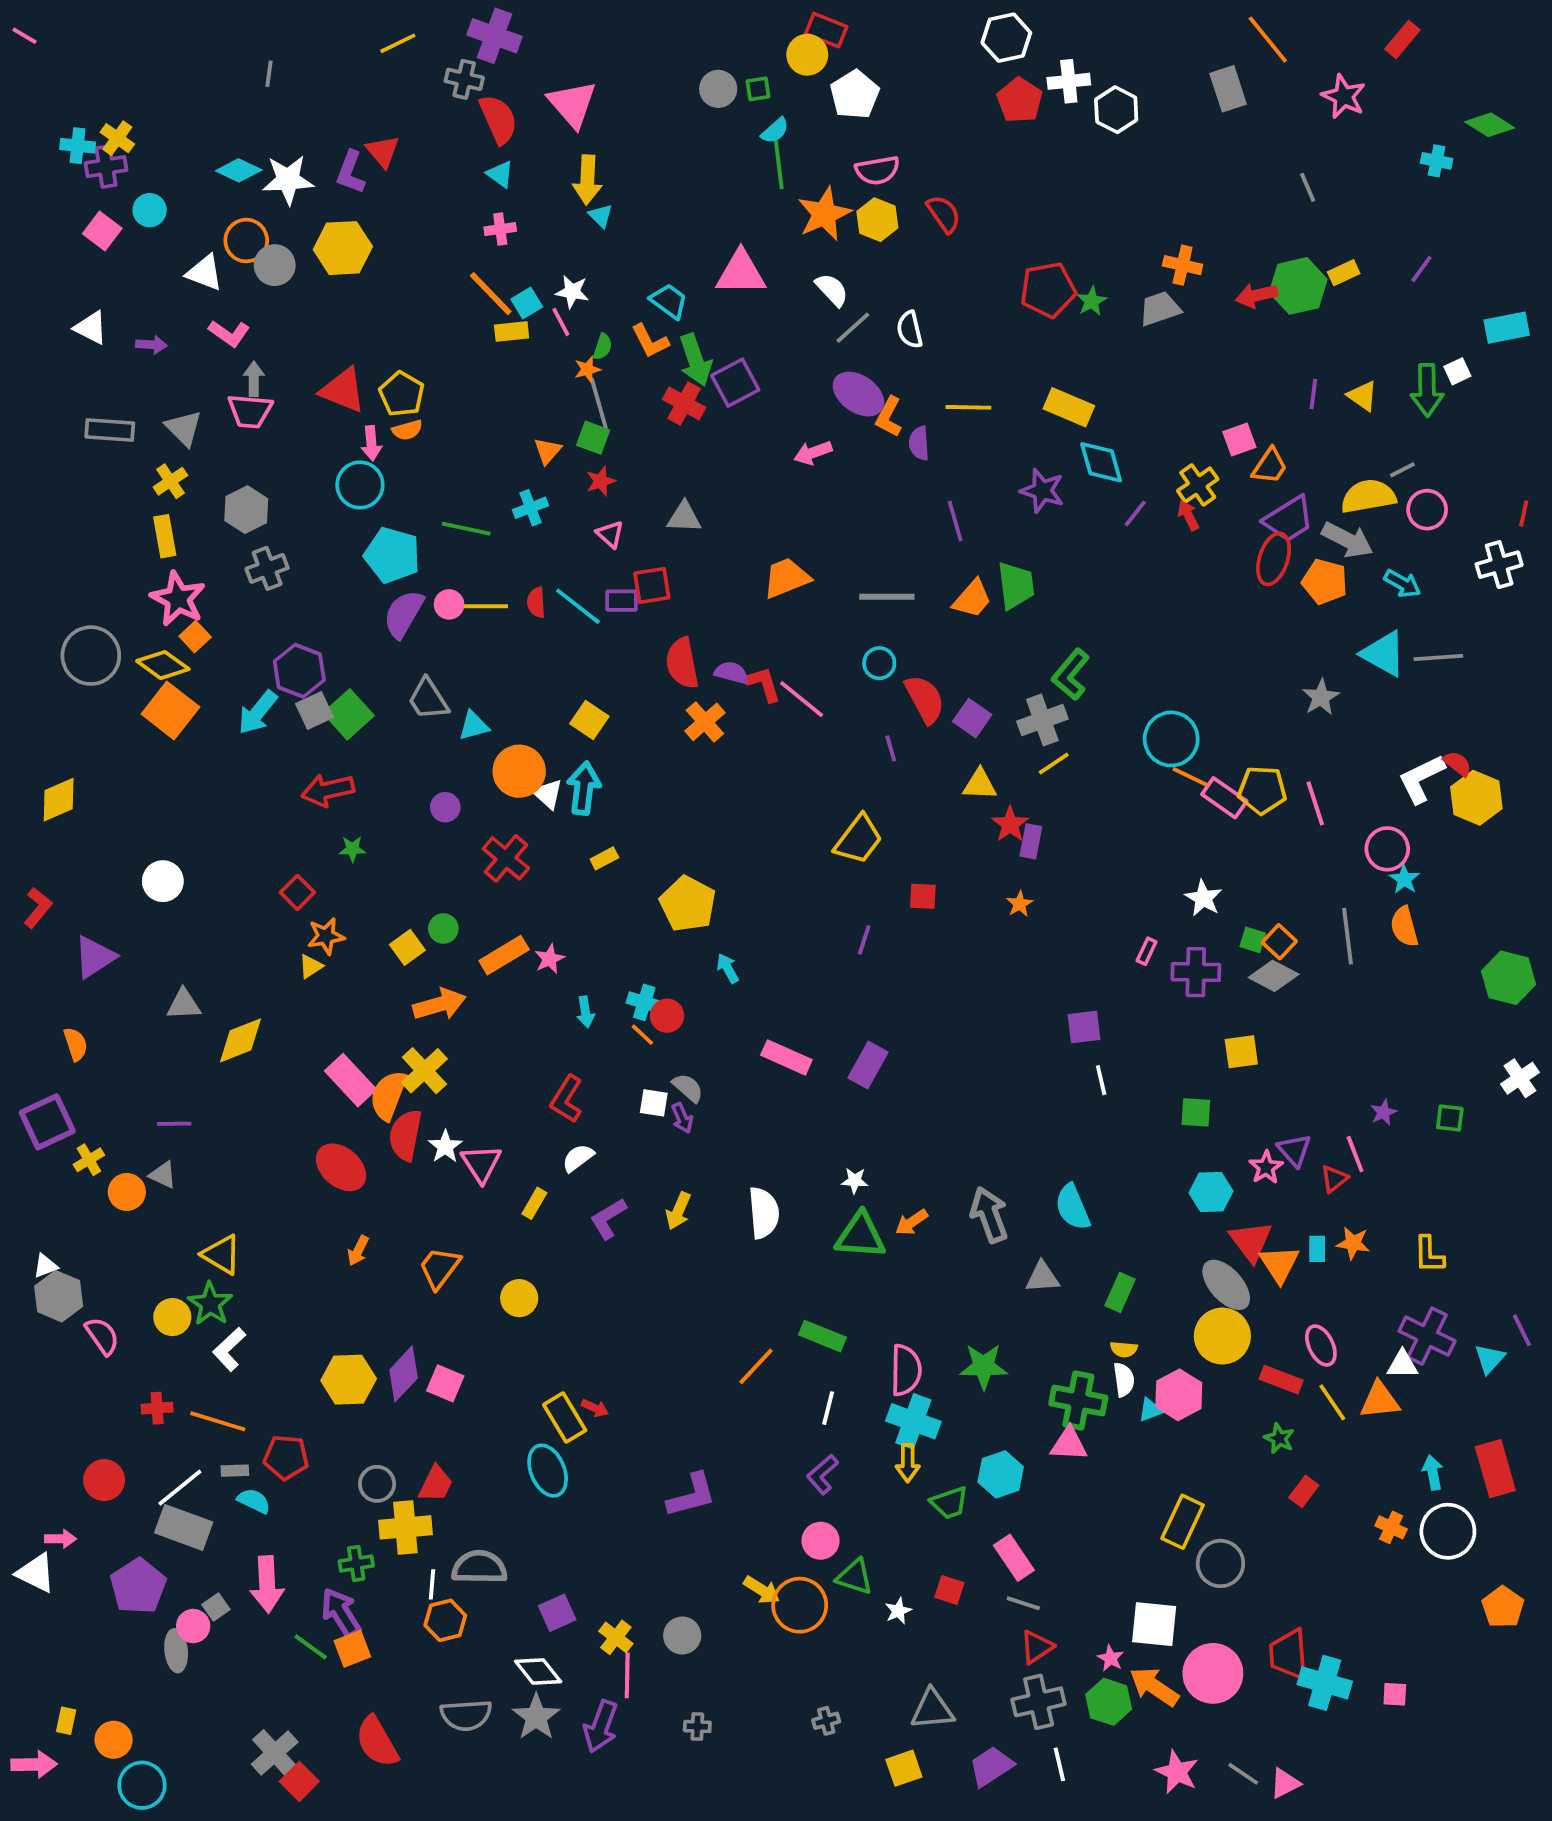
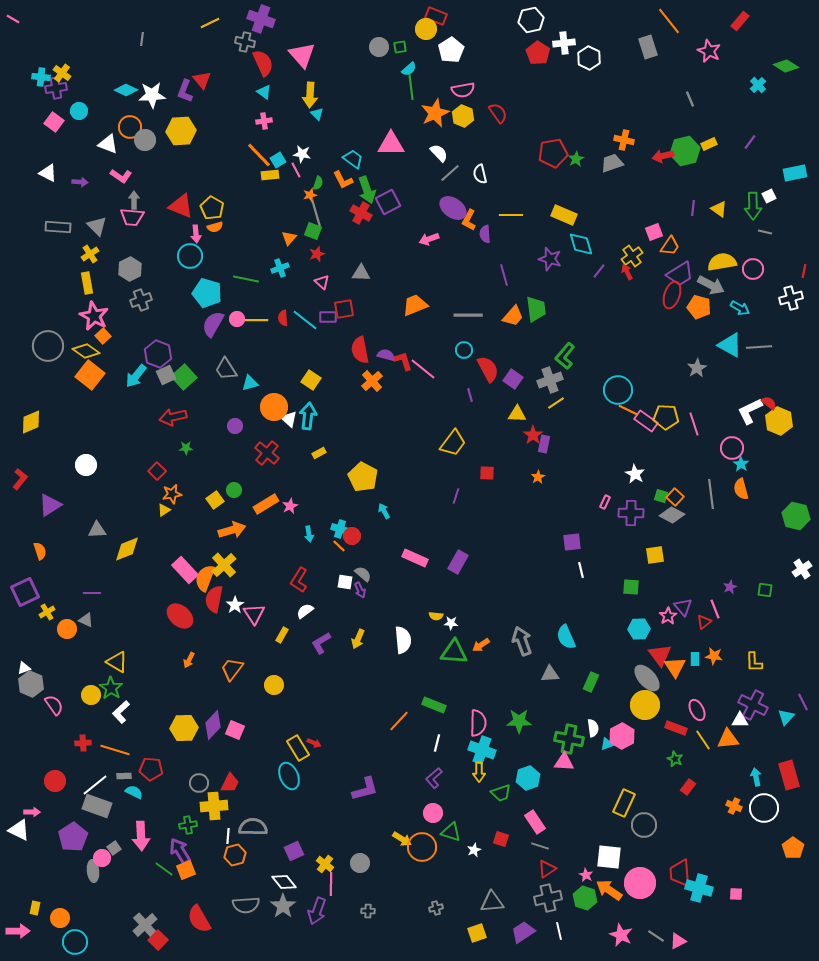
cyan cross: (1437, 161) -> (758, 85), turned 35
gray line: (1402, 470) -> (765, 232), moved, turned 40
yellow semicircle: (1124, 1349) -> (436, 616), moved

